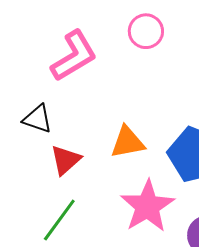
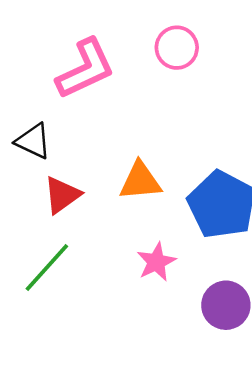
pink star: (147, 206) -> (156, 262), size x0.6

